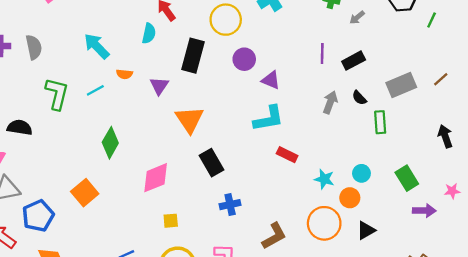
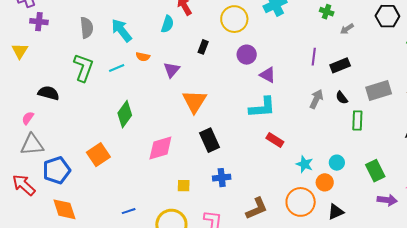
gray semicircle: (34, 47) -> (87, 28), moved
black rectangle: (193, 56) -> (203, 47), size x0.5
yellow square: (171, 221) -> (184, 186), moved

